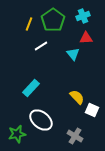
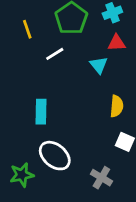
yellow line: (29, 24) -> (27, 29), moved, turned -40
cyan rectangle: (31, 88) -> (41, 112), turned -42
yellow semicircle: (77, 97) -> (117, 106), moved, turned 49

